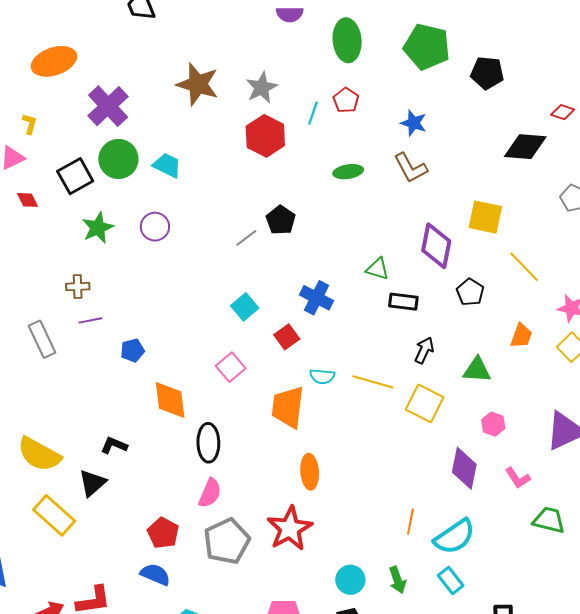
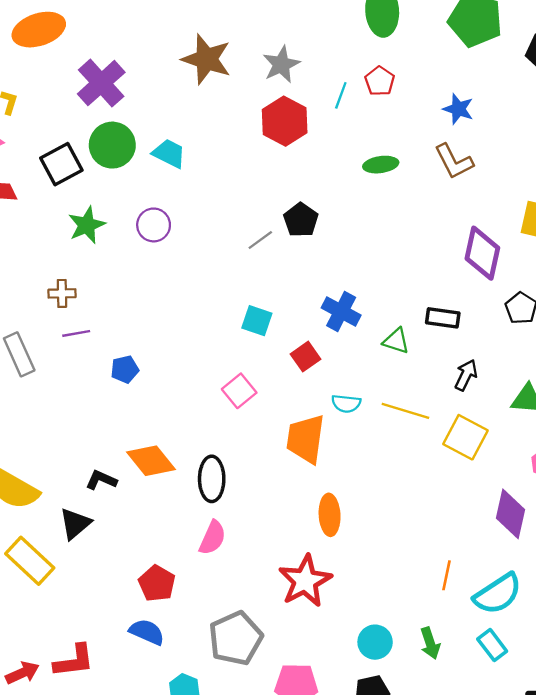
green triangle: (378, 269) -> (396, 341), moved
cyan square: (245, 307) -> (257, 321), turned -32
orange diamond: (170, 400) -> (151, 461), moved, turned -33
gray pentagon: (227, 541) -> (236, 638), moved

